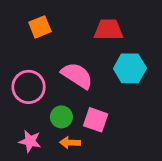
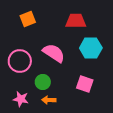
pink square: (96, 120) -> (85, 84), moved

